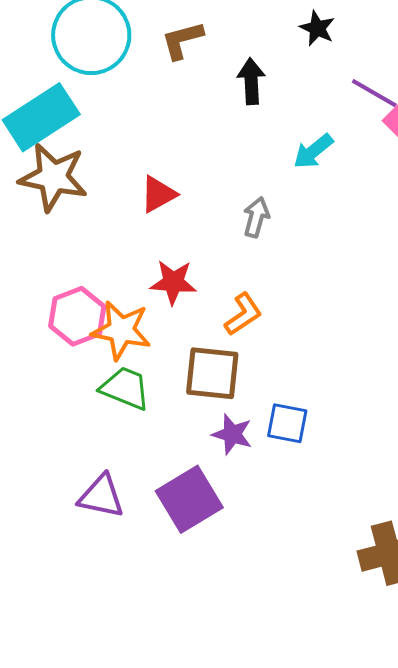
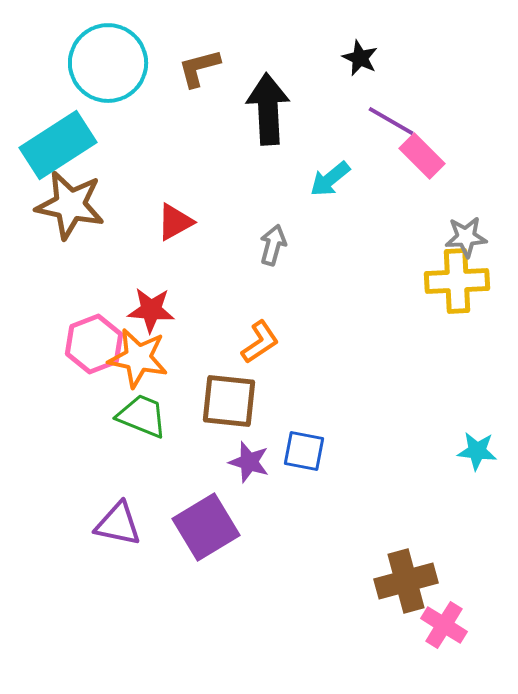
black star: (317, 28) -> (360, 58), moved
black arrow: (251, 81) -> (268, 109), size x1.5
red star: (173, 282) -> (151, 310), moved

